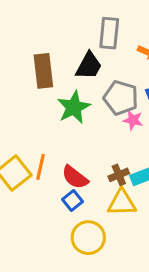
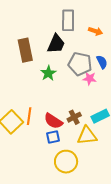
green star: (74, 107) -> (48, 73), size x0.7
brown cross: (119, 175) -> (74, 117), moved
blue square: (72, 200) -> (53, 137), turned 32

